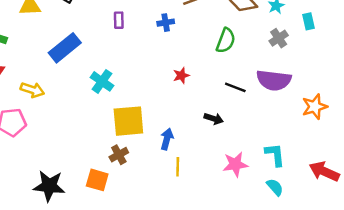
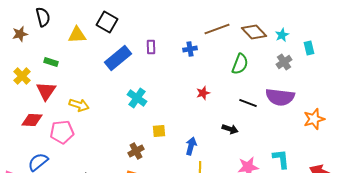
blue rectangle: (65, 48) -> (118, 58), moved
yellow square: (128, 121) -> (159, 131), size x0.5
brown cross: (119, 155) -> (136, 151), moved

